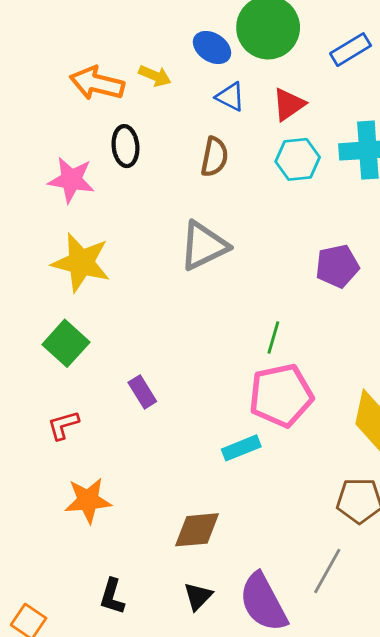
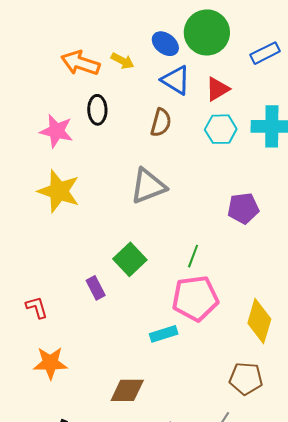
blue triangle: (230, 97) -> (176, 80), size x1.4
green square: (66, 343) -> (130, 259), moved
red L-shape: (63, 425) -> (37, 307), turned 85

